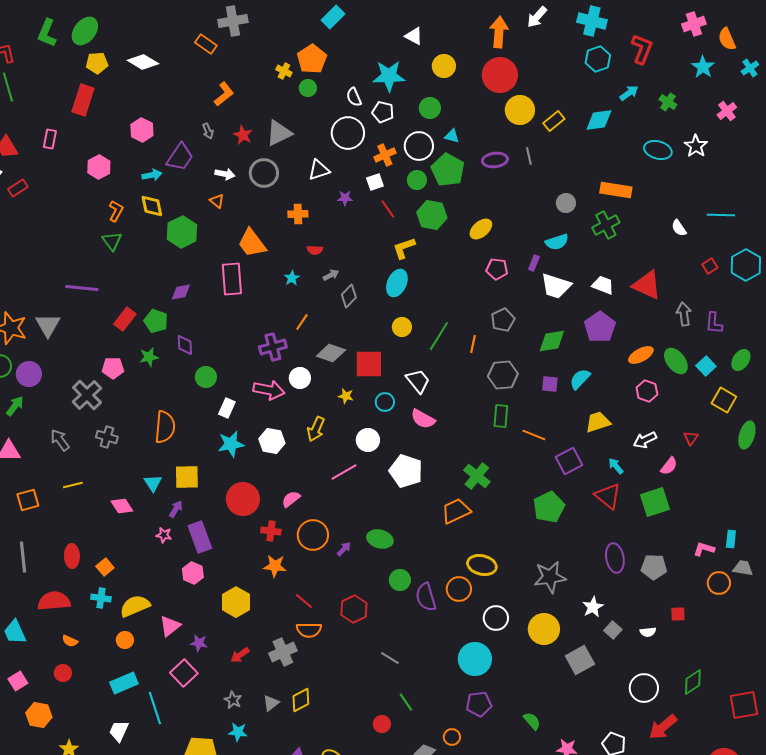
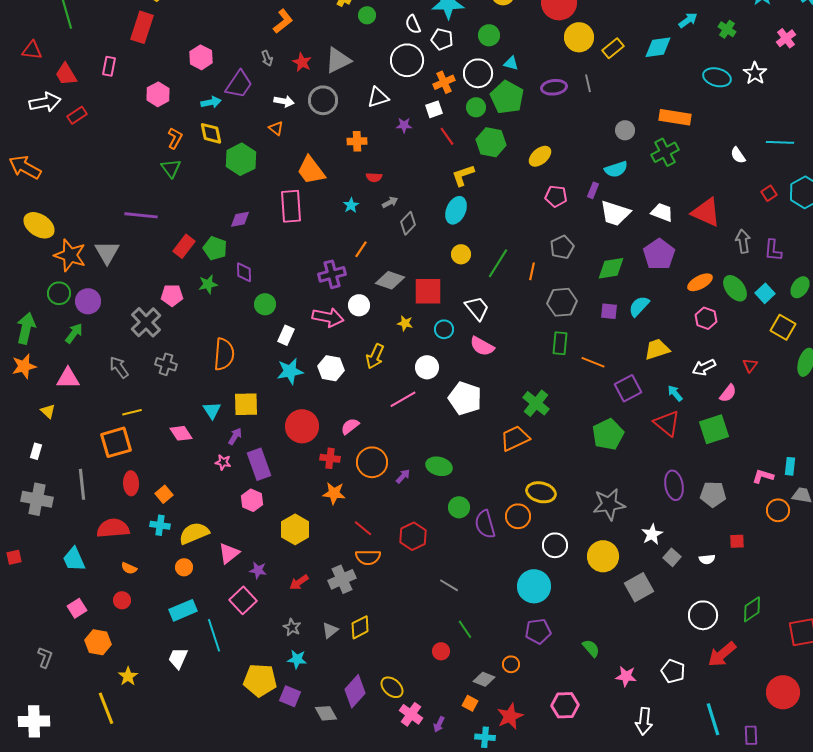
orange square: (28, 500) -> (116, 442), moved, size x1.4

